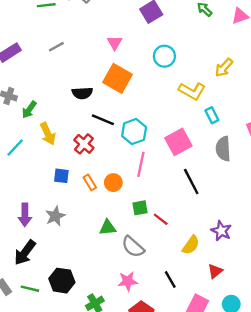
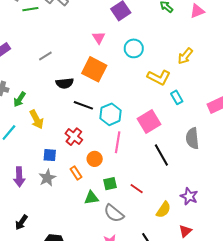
pink triangle: (115, 43) -> (99, 38), moved
gray line: (56, 47) -> (45, 56), moved
red cross: (84, 144) -> (74, 137), moved
gray semicircle: (223, 149) -> (192, 138), moved
orange rectangle: (90, 182) -> (76, 173), moved
green square: (140, 208) -> (110, 184), moved
purple arrow: (25, 215) -> (19, 177), moved
gray star: (55, 216) -> (47, 178), moved
black arrow: (25, 253) -> (21, 222), size x0.7

